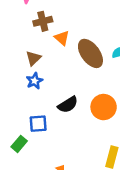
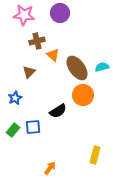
blue star: (35, 81) -> (15, 98), moved
orange circle: (104, 107) -> (83, 95), moved
green rectangle: (19, 144) -> (13, 130), moved

